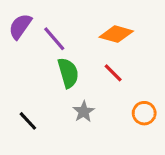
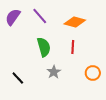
purple line: (54, 39) -> (40, 16), moved
red line: (113, 73) -> (73, 47), turned 48

